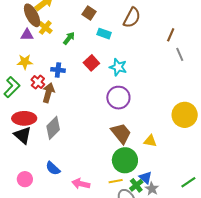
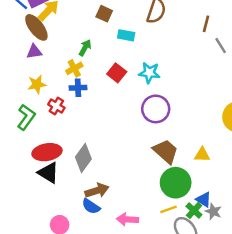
yellow cross: (45, 28) -> (74, 68), moved, turned 32
brown arrow: (48, 93) -> (97, 191), moved, turned 66

